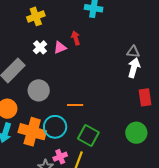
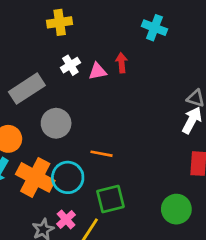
yellow cross: (36, 16) -> (60, 22), moved
green square: (88, 136) -> (110, 199), turned 35
pink cross: (60, 157) -> (66, 219), turned -32

